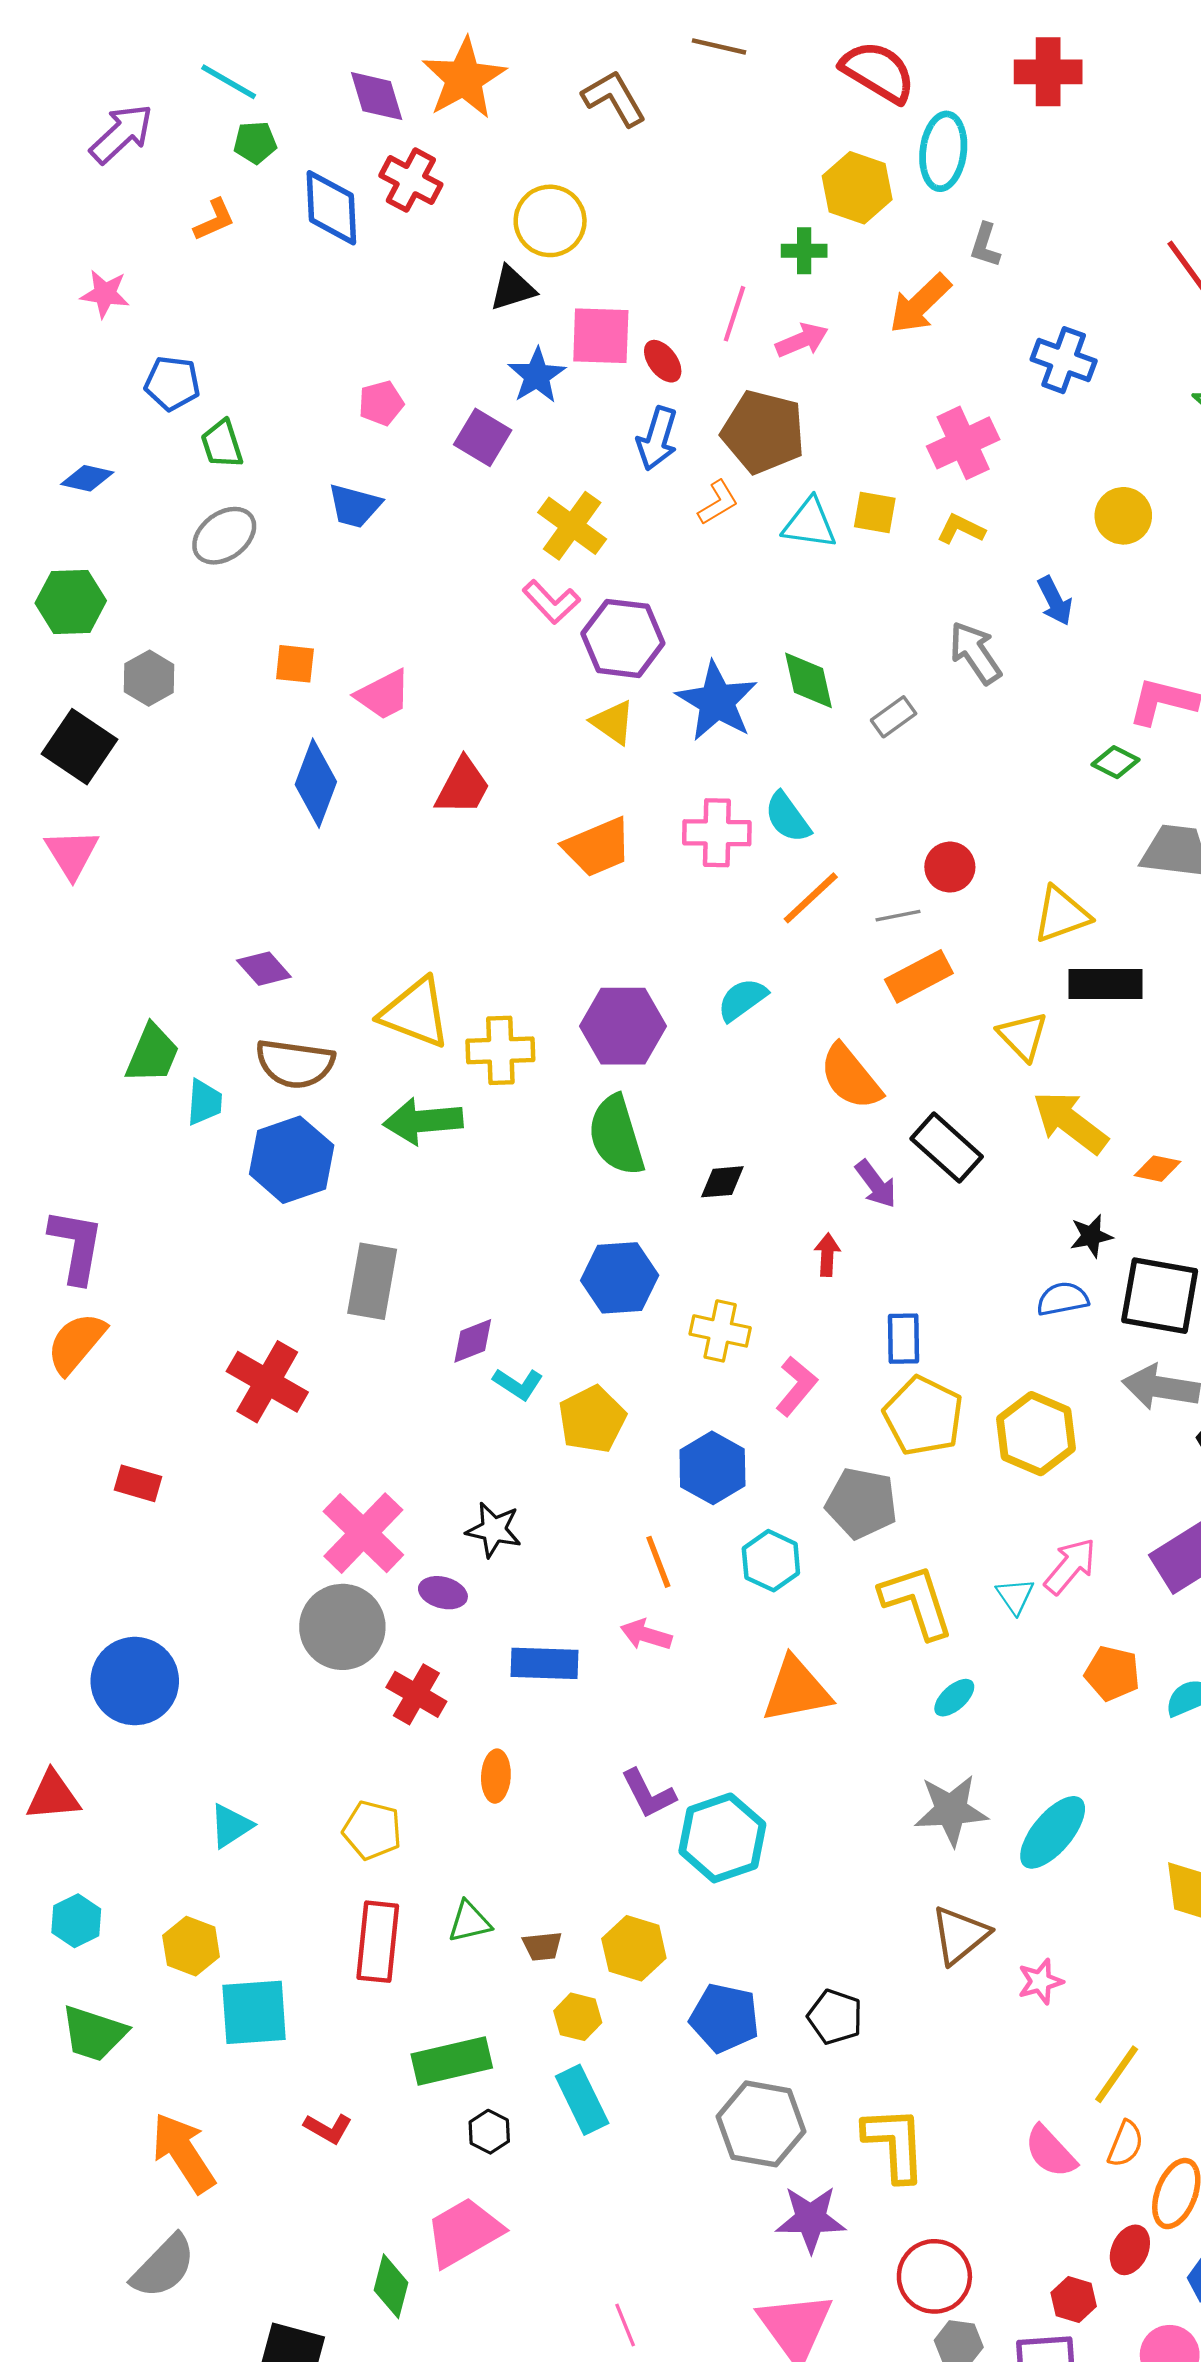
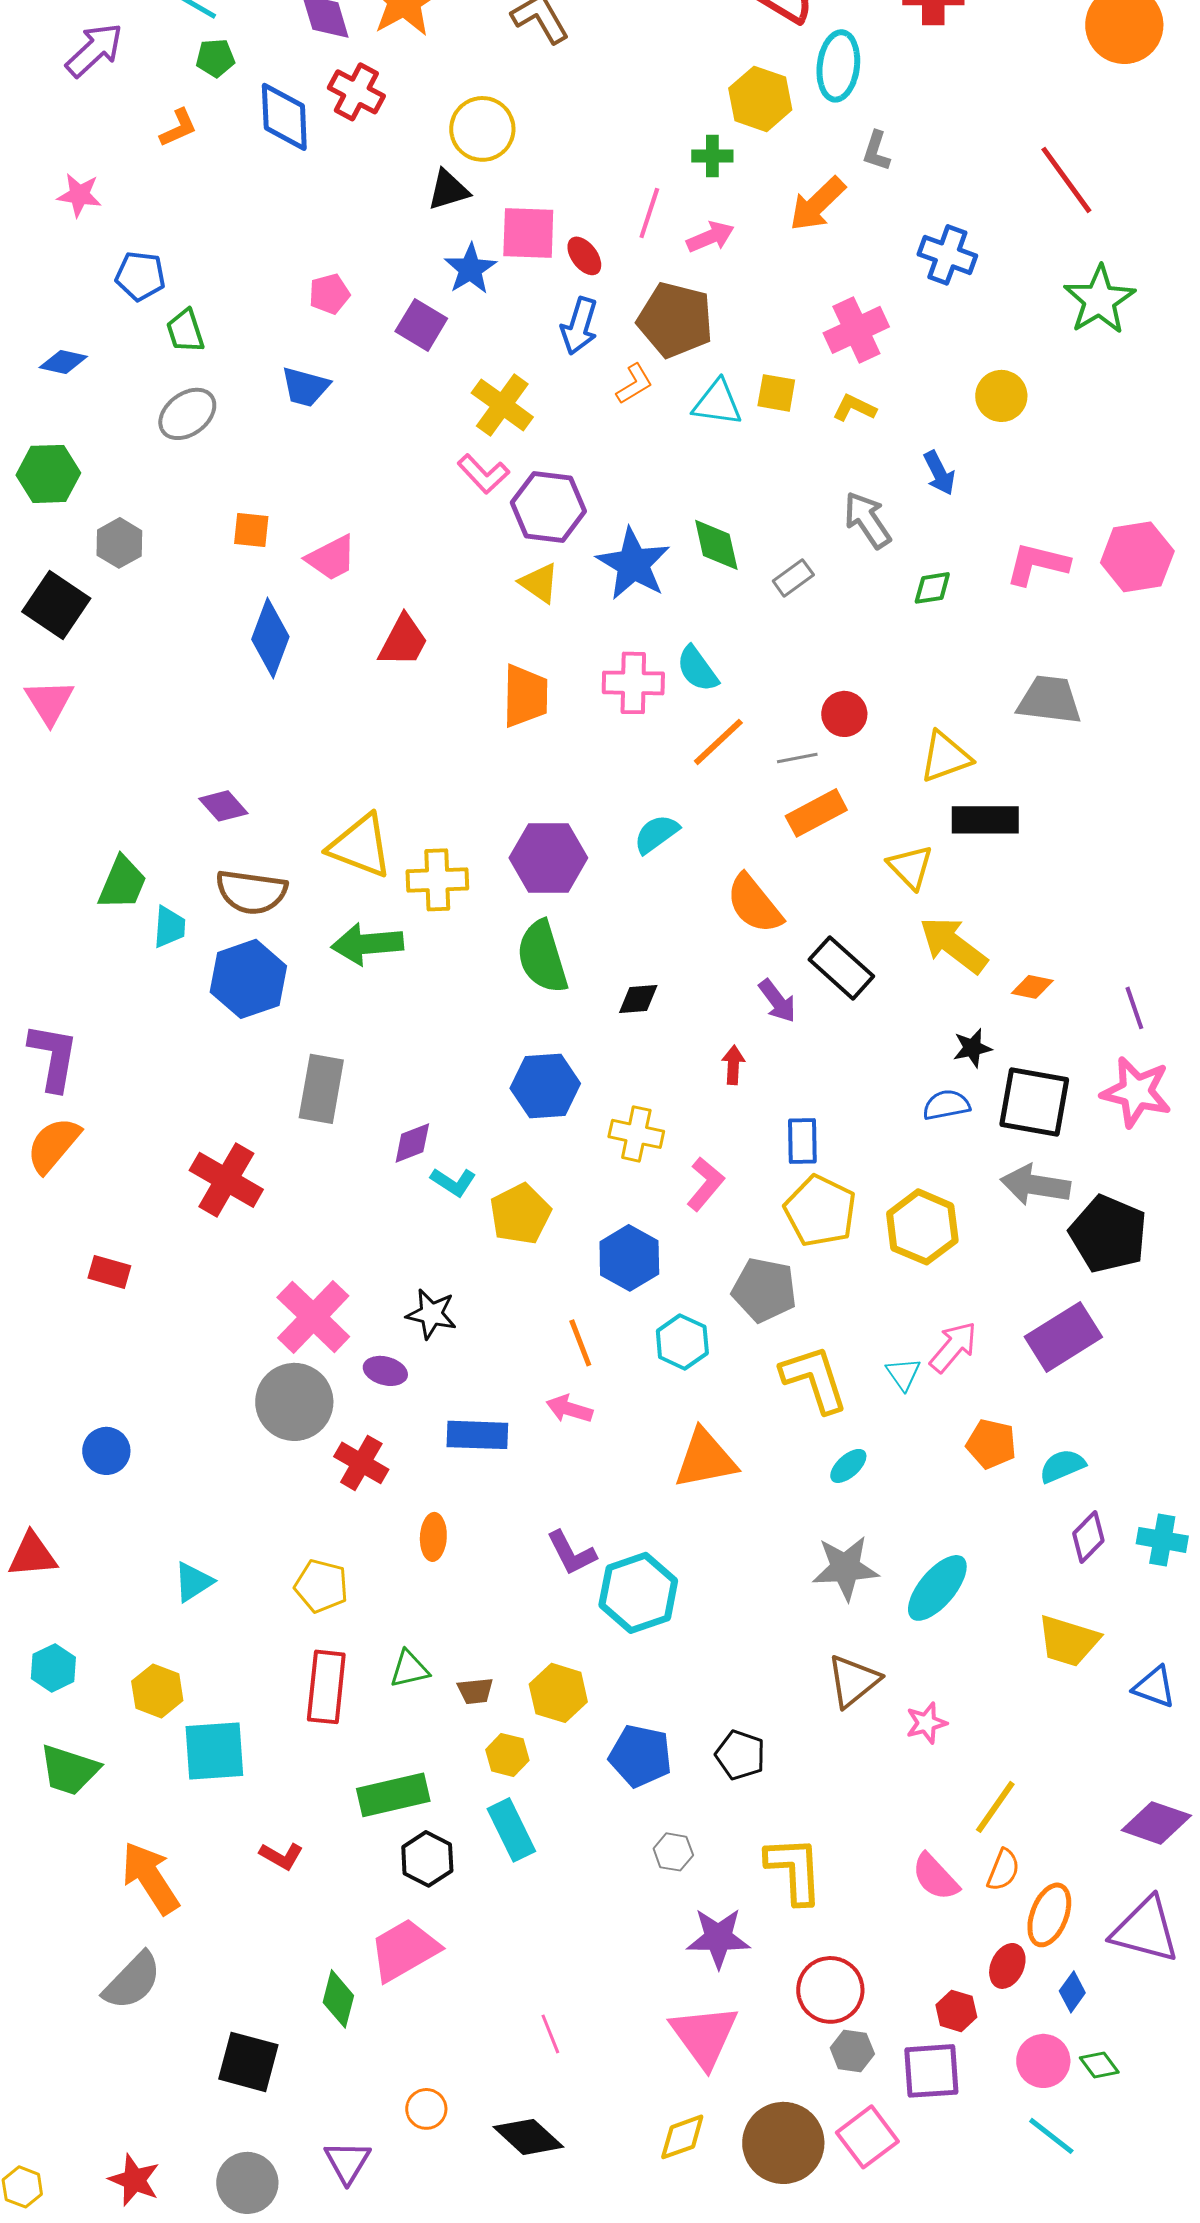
green diamond: (1116, 762) -> (932, 588), moved, turned -36
orange trapezoid: (598, 847) -> (525, 696), turned -66
blue circle: (135, 1681) -> (106, 1451), size x0.6
gray hexagon: (761, 2124) -> (673, 1852), size x0.5
black hexagon: (489, 2132) -> (427, 1859), size x1.4

